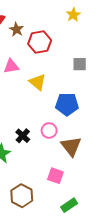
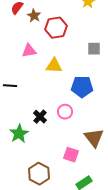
yellow triangle: (38, 82) -> (54, 66), turned -36
brown triangle: (71, 146) -> (94, 138), moved

